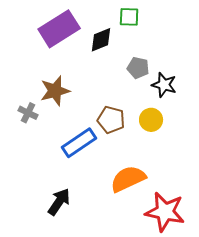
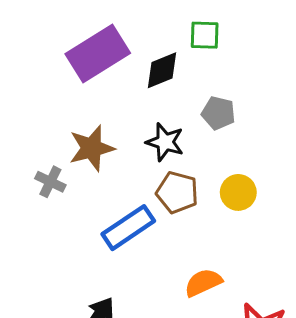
black star: (164, 85) -> (165, 142), moved
orange semicircle: (128, 179) -> (203, 283), size x0.7

